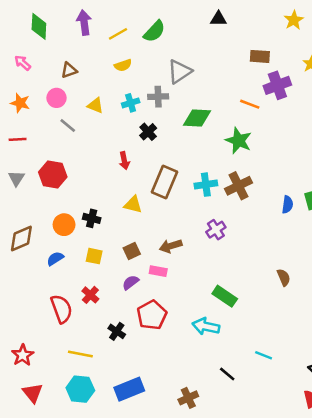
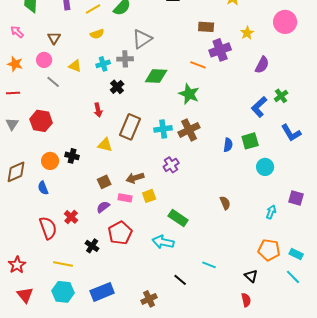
brown triangle: (69, 70) -> (54, 38), turned -40
yellow square: (94, 256) -> (149, 196), moved, turned -32
blue semicircle: (55, 259) -> (43, 188), turned -80

